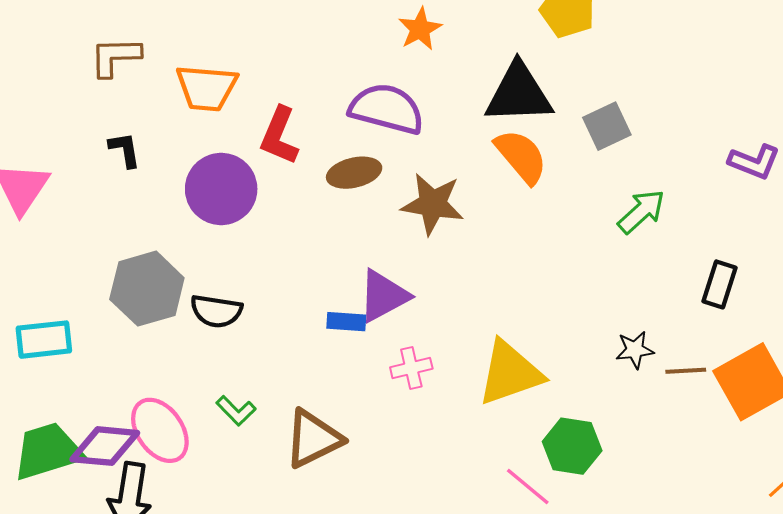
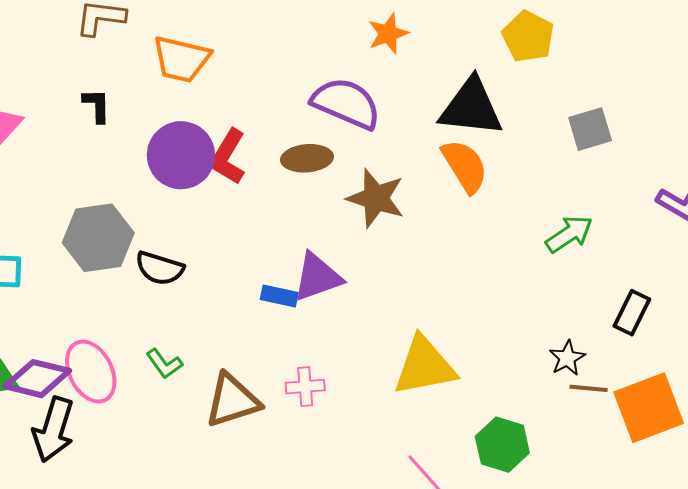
gray square: (607, 126) -> (590, 129), moved
red L-shape: (279, 136) -> (228, 157), moved
black star: (635, 350) -> (567, 358), moved, turned -30
pink cross: (411, 368) -> (305, 387), moved
green hexagon: (572, 446) -> (502, 445), moved

